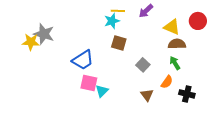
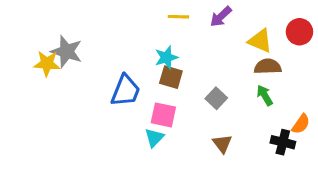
cyan star: (112, 21) -> (166, 57), moved
brown square: (119, 43) -> (171, 77), moved
blue trapezoid: (83, 60) -> (126, 91), turned -35
orange semicircle: (167, 82) -> (301, 124), moved
pink square: (89, 83) -> (163, 115), moved

